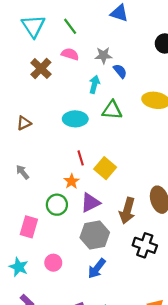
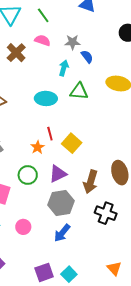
orange star: (72, 181) -> (38, 147), moved

